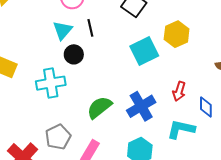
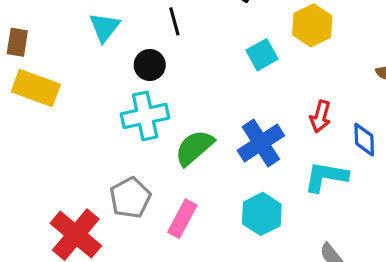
cyan triangle: (63, 30) -> (104, 27), moved
cyan square: (144, 51) -> (262, 55), size x0.7
cyan cross: (51, 83) -> (145, 116), moved

